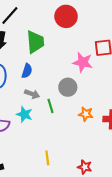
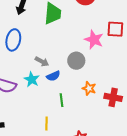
blue semicircle: (27, 71) -> (53, 76), moved, turned 40
green line: (51, 106) -> (61, 100), moved

